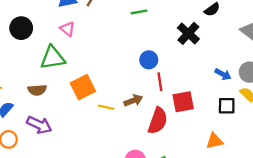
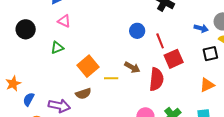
green triangle: (53, 58) -> (57, 48), size x0.6
red line: (160, 82) -> (160, 41), moved
brown semicircle: (37, 90) -> (83, 94), moved
brown arrow: (133, 100) -> (132, 67), turned 63

